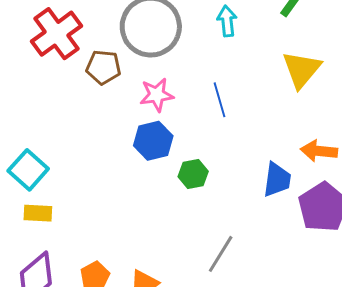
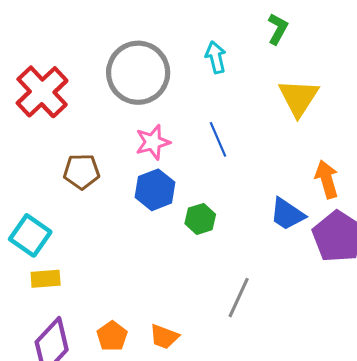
brown pentagon: (103, 67) -> (82, 171), moved
orange arrow: (319, 151) -> (327, 179), turned 75
blue trapezoid: (277, 180) -> (287, 214), turned 123

